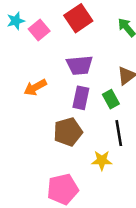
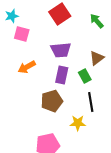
pink square: (39, 30) -> (22, 34), moved, turned -35

